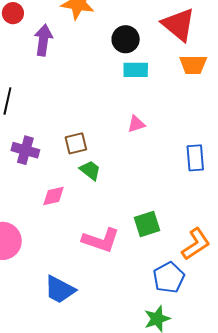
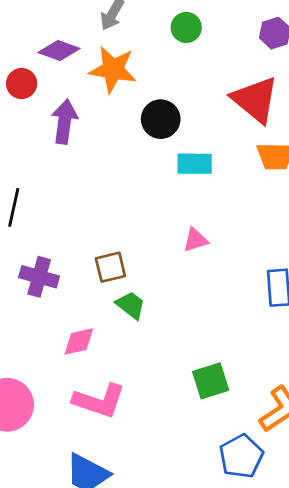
black circle: (126, 39) -> (161, 119), moved
pink L-shape: (101, 240) -> (99, 401), moved

